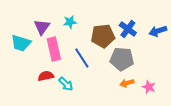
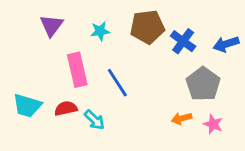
purple triangle: (42, 27) -> (51, 25), moved
brown pentagon: (103, 36) -> (147, 27), moved
cyan trapezoid: (21, 43) -> (27, 106), moved
gray pentagon: (122, 59) -> (203, 84), moved, turned 30

